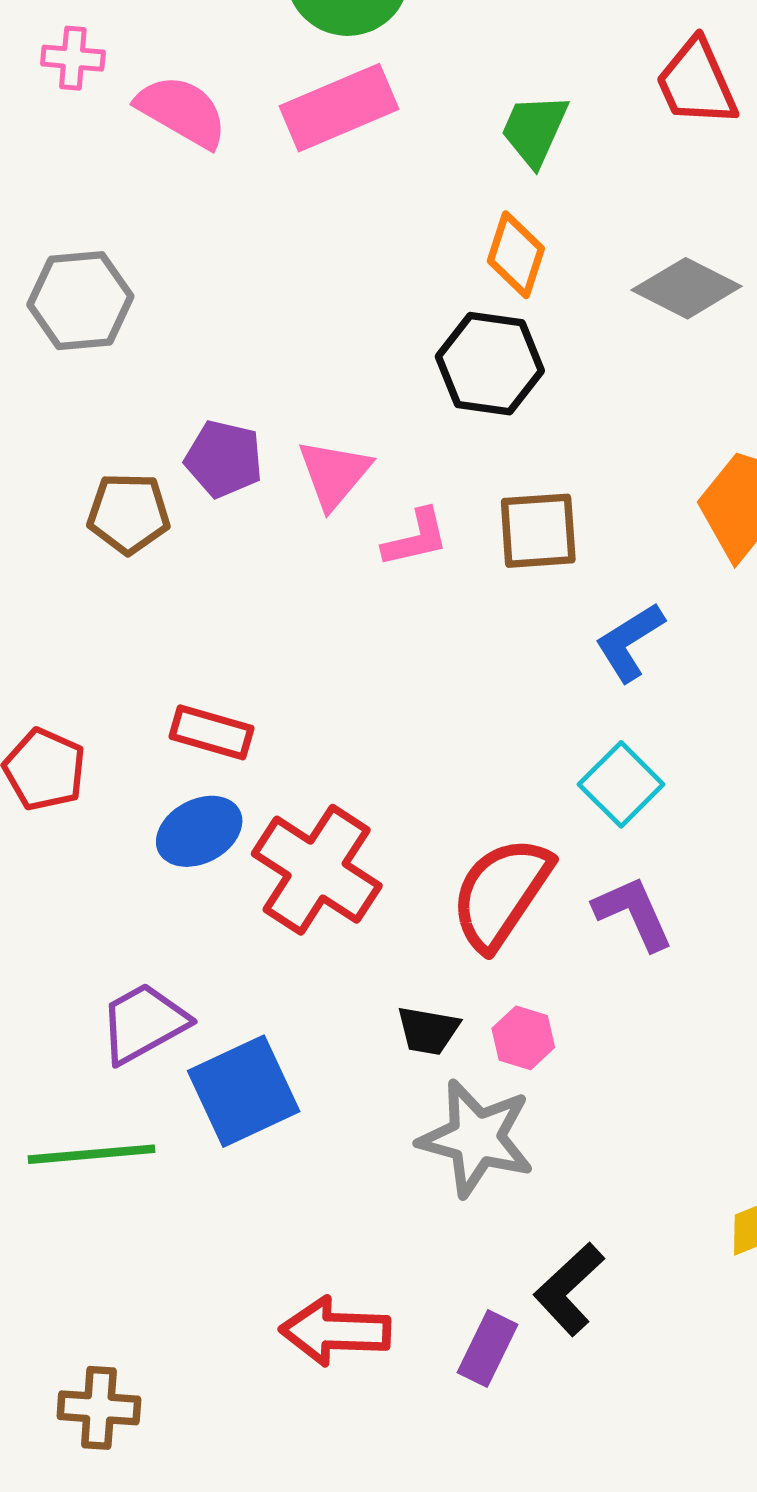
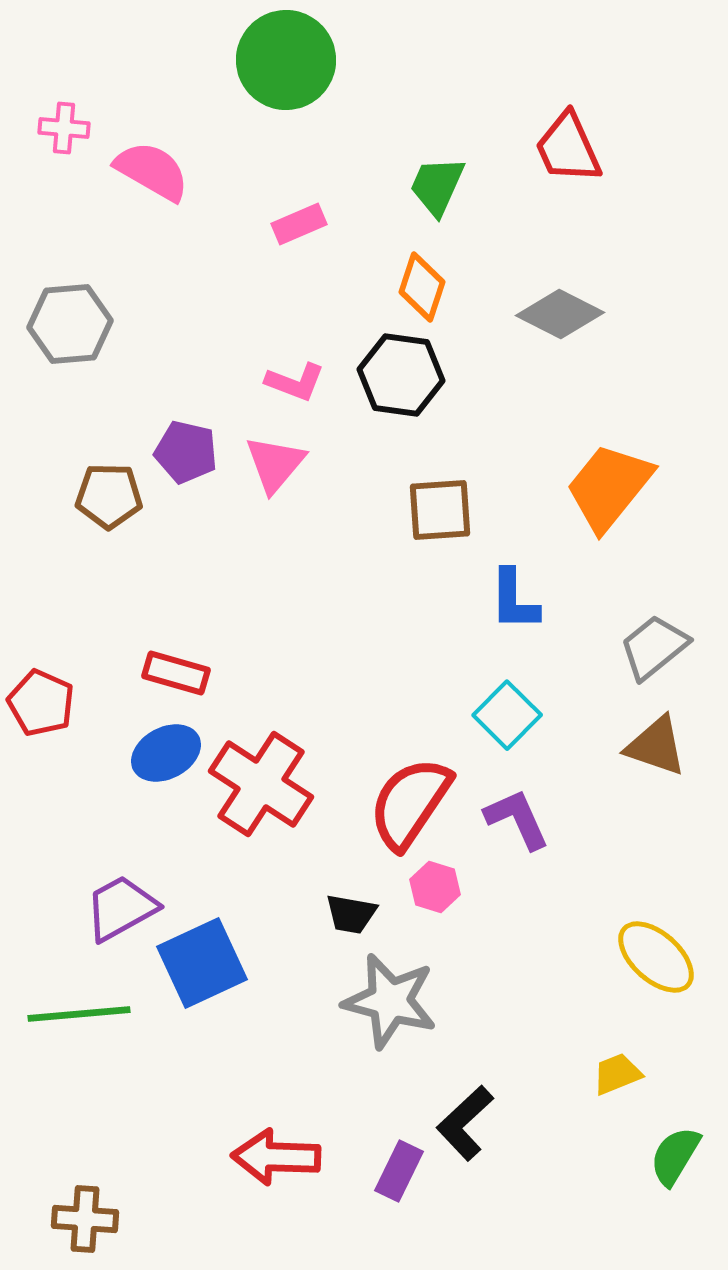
pink rectangle: (339, 108) -> (299, 224), moved, size x0.6
pink L-shape: (416, 538) -> (295, 382), moved, turned 34
blue L-shape: (630, 642) -> (514, 600), turned -58
pink hexagon: (523, 1038) -> (435, 887), moved

